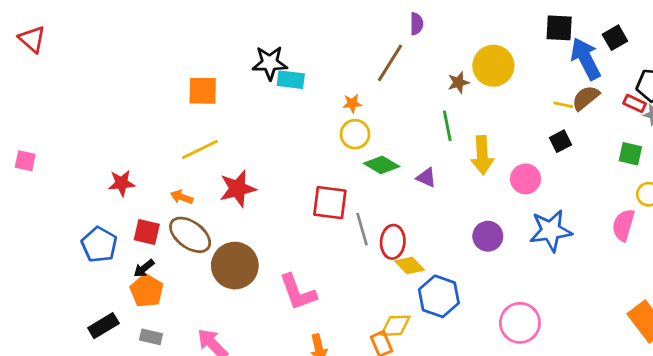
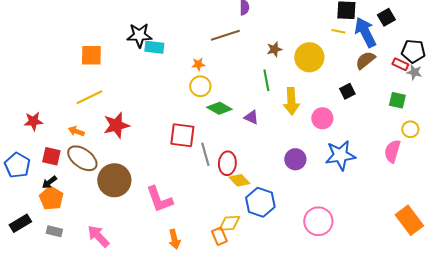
brown line: (390, 63) -> (225, 35), turned 40
yellow circle: (493, 66) -> (309, 57), moved
yellow line: (563, 105) -> (338, 31), moved

